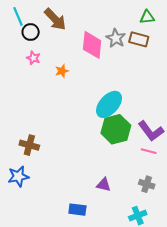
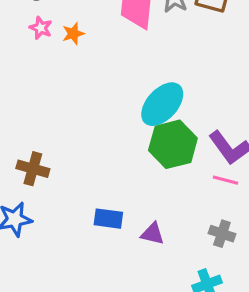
orange star: (62, 71) -> (73, 34), moved
blue rectangle: (77, 210) -> (108, 219), moved

